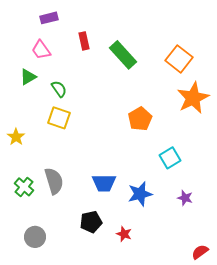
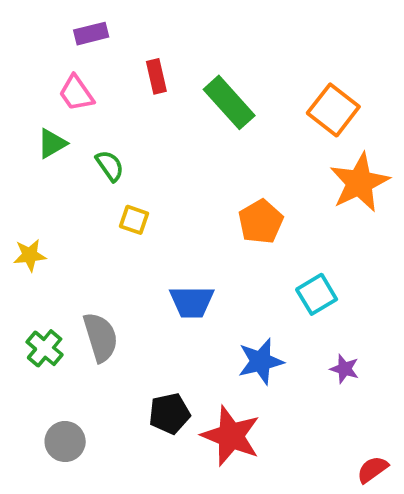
yellow square: (59, 118) -> (134, 220), moved, size x0.7
yellow star: (16, 137) -> (30, 255), turned 30
blue trapezoid: (104, 183) -> (192, 302), moved
red star: (124, 234) -> (231, 436), size x2.0

